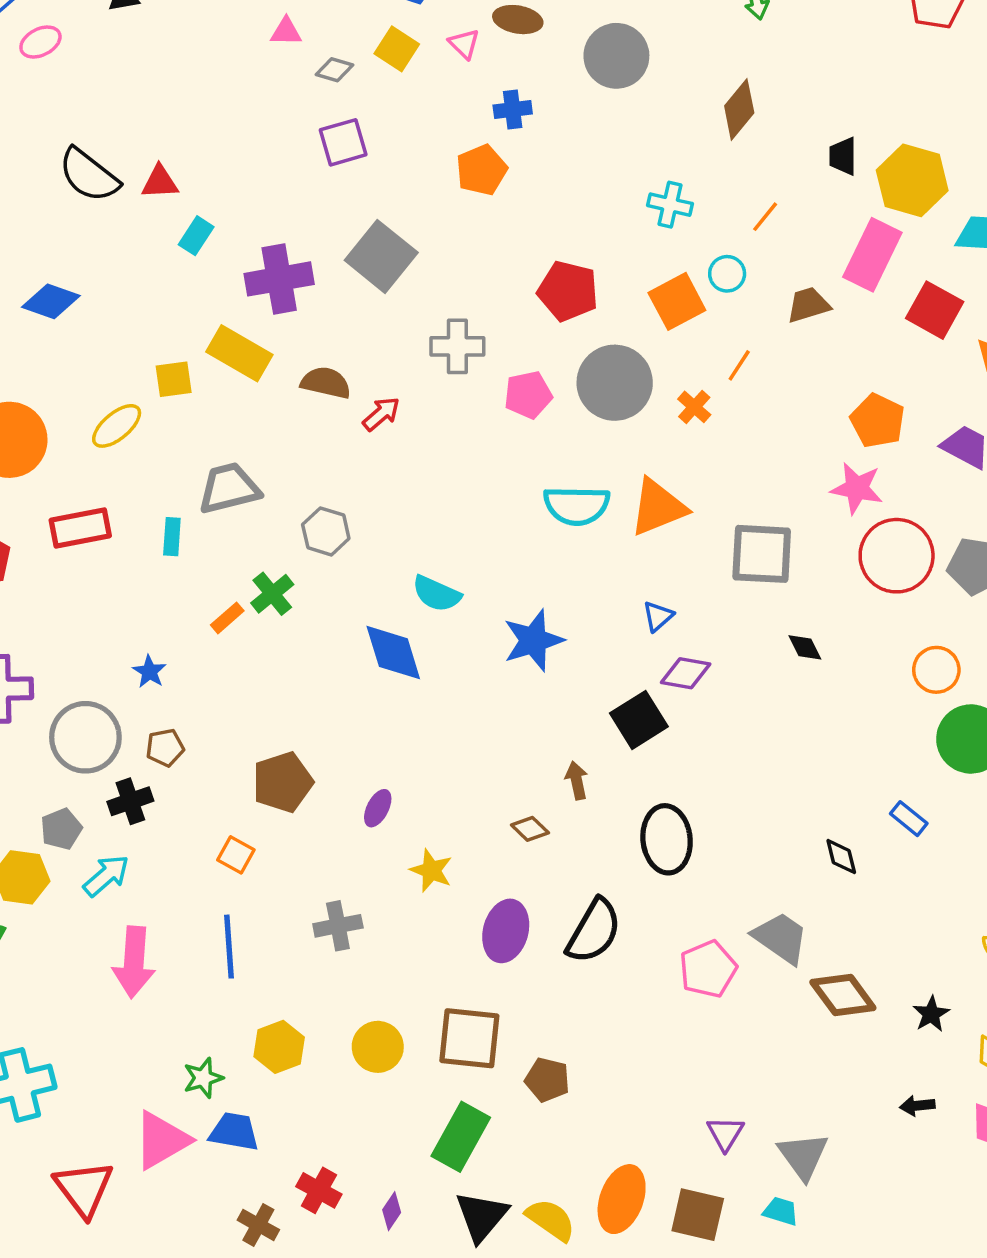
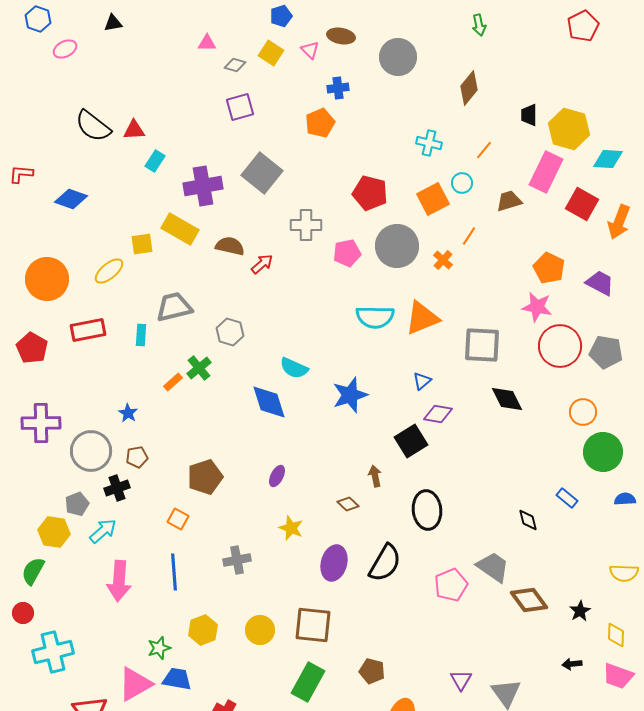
black diamond: (805, 647) -> (507, 399), size x1.6
purple ellipse: (378, 808) -> (277, 476), moved
brown pentagon: (547, 1080) -> (372, 671), moved

